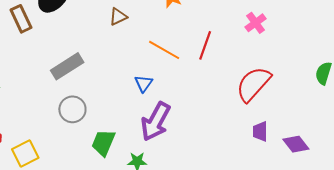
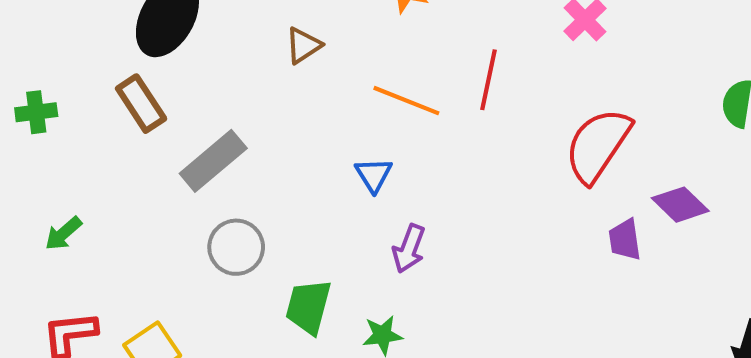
brown rectangle: (21, 19) -> (141, 104), moved
purple arrow: (156, 121) -> (409, 249), size x0.6
purple diamond: (296, 144) -> (680, 205), moved

